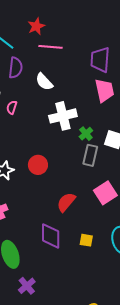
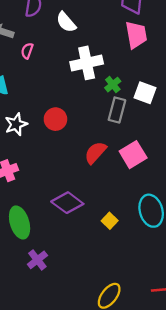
red semicircle: (66, 202) -> (95, 153), moved
purple diamond: (51, 236) -> (67, 203), turned -56
yellow square: (86, 240) -> (110, 221), moved, turned 32

